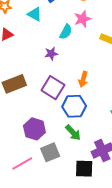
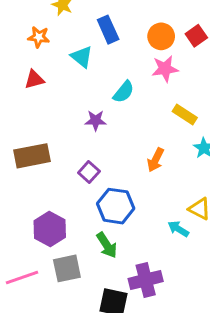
pink star: (82, 19) -> (165, 69), moved
orange arrow: (83, 79) -> (156, 160), moved
purple square: (53, 88) -> (89, 172), size x0.6

